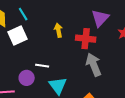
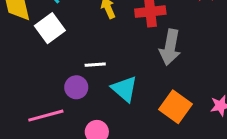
gray arrow: (94, 65) -> (170, 47), turned -135

